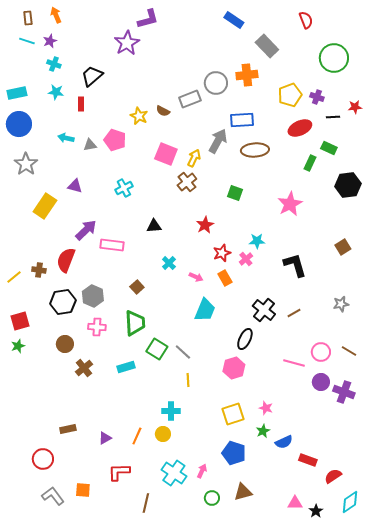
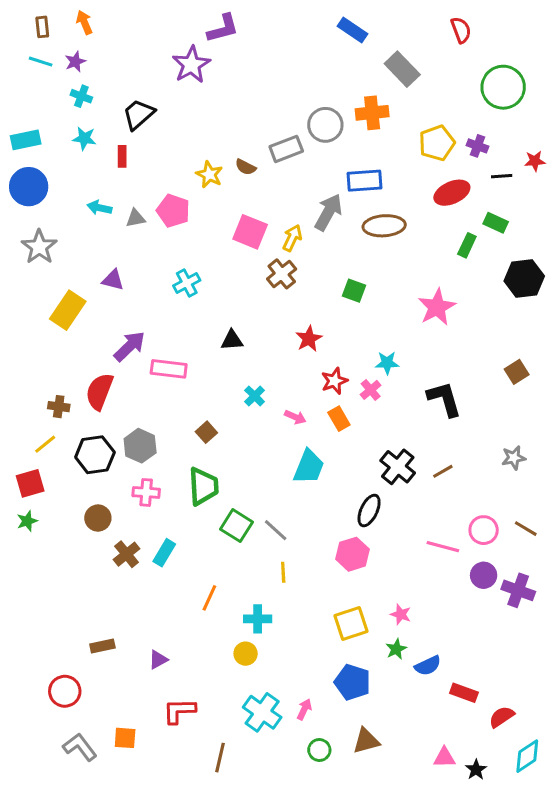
yellow line: (14, 277) -> (45, 444), moved
cyan rectangle: (126, 367) -> (164, 553), moved, turned -42
orange line: (137, 436) -> (209, 598), moved

